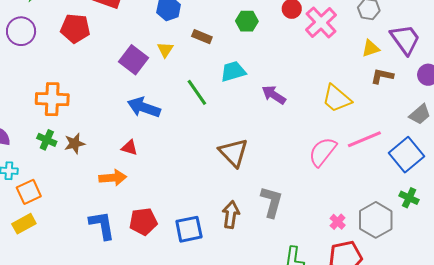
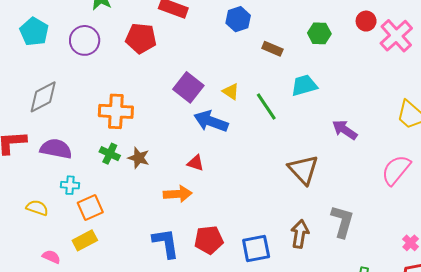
yellow triangle: (165, 50) -> (231, 92), moved, turned -30
purple square: (134, 60) -> (188, 87), moved
purple arrow: (274, 95) -> (345, 130), moved
brown star: (75, 143) -> (139, 158), turned 30

